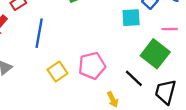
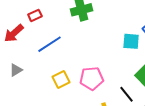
blue line: (39, 33) -> (50, 44), turned 40

